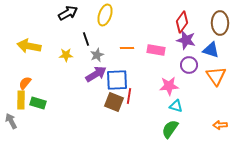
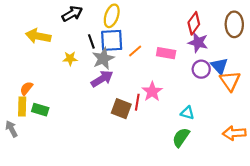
yellow arrow: (29, 46) -> (38, 36), moved
orange line: (127, 48) -> (135, 51), turned -40
blue triangle: (211, 50) -> (219, 66), moved, turned 30
gray star: (97, 55) -> (103, 58), size x1.5
blue square: (117, 80) -> (112, 40), moved
pink star: (169, 86) -> (152, 92), moved, turned -30
orange arrow: (220, 125) -> (234, 133), size x1.5

